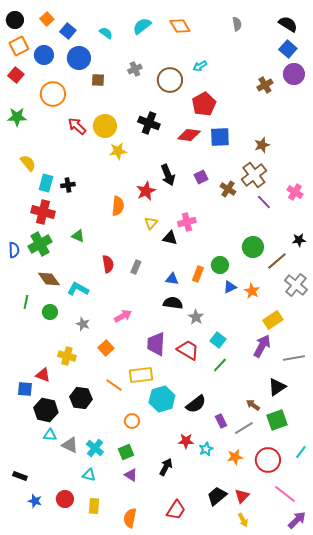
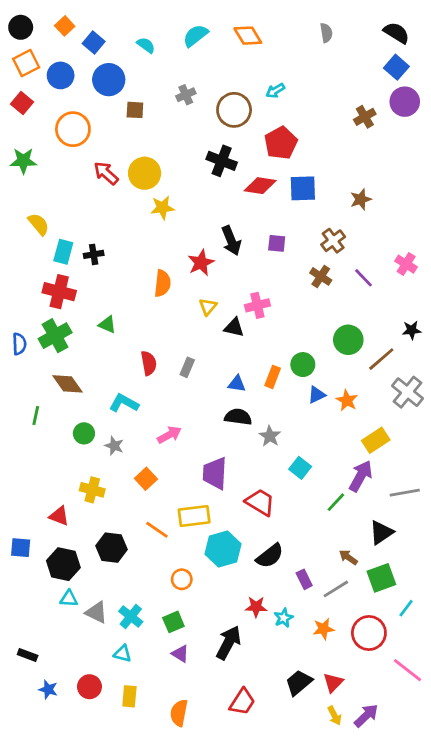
black cross: (149, 123) -> (222, 161), moved
brown cross: (254, 175) -> (333, 241), moved, size x0.7
purple square: (201, 177) -> (277, 243), turned 32
brown cross: (228, 189) -> (321, 276), moved
cyan L-shape: (78, 289) -> (124, 403), moved
green circle: (50, 312) -> (84, 433), moved
red trapezoid: (188, 350) -> (260, 502), moved
green line: (220, 365) -> (336, 502), moved
blue square: (25, 389) -> (21, 548), moved
cyan line: (301, 452) -> (406, 608), moved
black arrow: (166, 467) -> (229, 643), size x1.4
pink line: (285, 494) -> (407, 670), moved
purple arrow: (297, 520) -> (366, 716), moved

